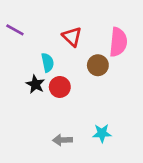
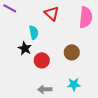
brown circle: (98, 65) -> (72, 52), moved
red circle: (60, 87) -> (42, 60), moved

